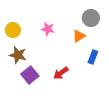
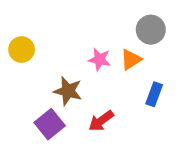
pink star: (48, 29) -> (99, 59), moved
brown star: (18, 55) -> (68, 91), moved

